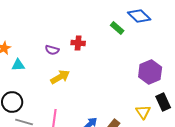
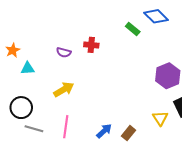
yellow arrow: (60, 77) -> (64, 90), moved

